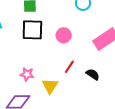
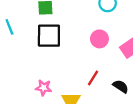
pink circle: (64, 35) -> (99, 39), moved

